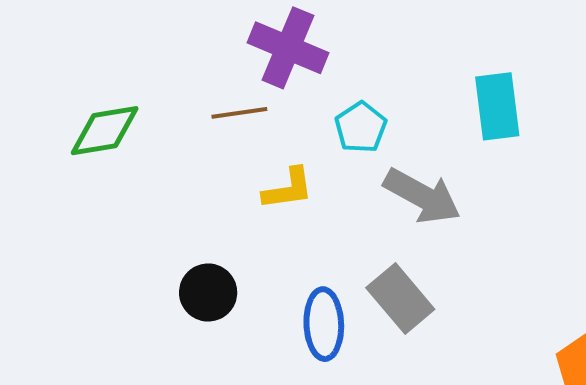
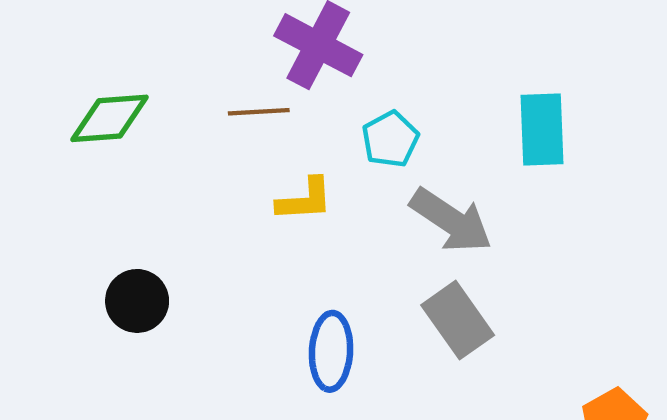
black circle: (208, 292) -> (137, 301), moved
gray rectangle: (400, 298) -> (458, 320), moved

